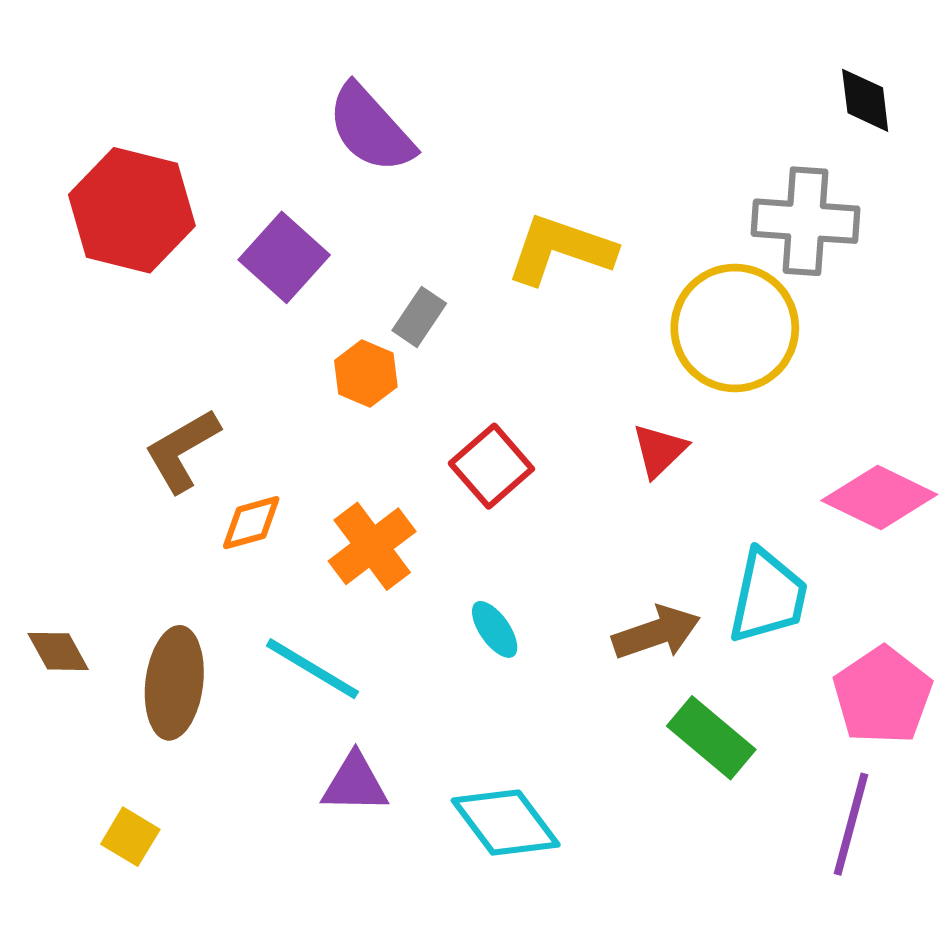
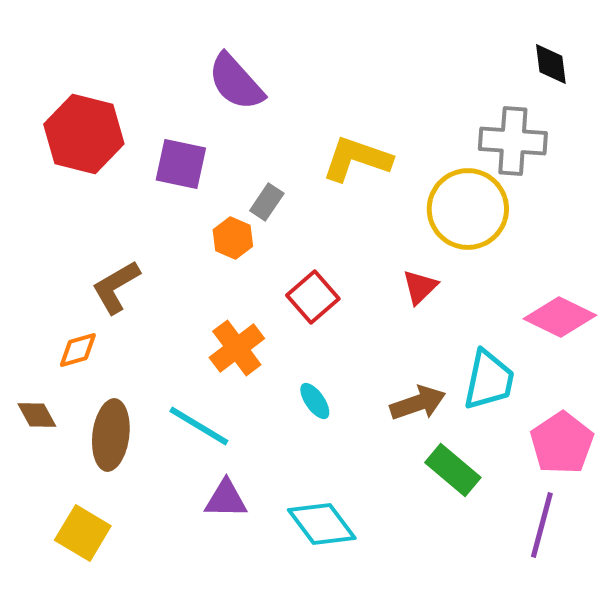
purple square: (284, 257) -> (181, 164), turned -30
orange diamond: (251, 523) -> (78, 350), moved
yellow square: (130, 837) -> (83, 533), size x1.5

